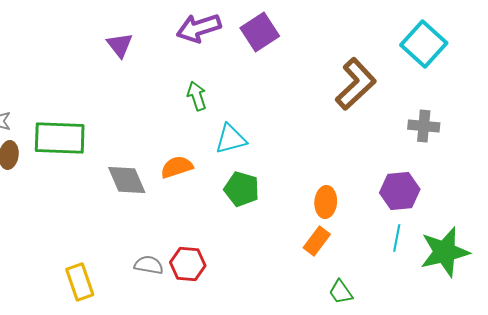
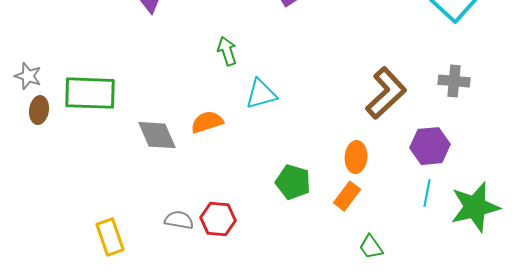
brown L-shape: (356, 84) -> (386, 93), moved
green pentagon: (242, 189) -> (293, 182), moved

